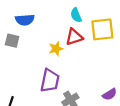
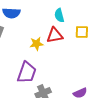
yellow square: (102, 29) -> (82, 32), size x0.6

